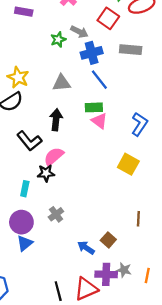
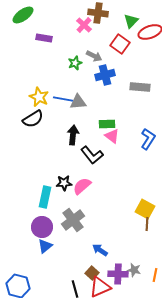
gray rectangle: (131, 50) -> (140, 87), moved
blue line: (99, 80) -> (63, 99), moved, turned -42
black L-shape: (29, 141) -> (92, 155), moved
pink semicircle: (54, 156) -> (82, 186), moved
yellow square: (128, 164) -> (145, 209), moved
cyan rectangle: (25, 189) -> (45, 197), size x1.5
gray cross: (56, 214) -> (73, 220), size x1.6
brown square: (108, 240) -> (92, 273), moved

